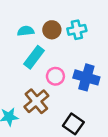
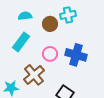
brown circle: (52, 30) -> (50, 24), moved
cyan rectangle: (34, 57) -> (21, 42), moved

